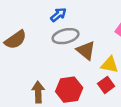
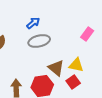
brown triangle: (86, 50) -> (56, 68), moved

